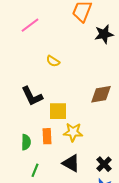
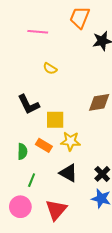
pink line: (30, 25) -> (38, 32), moved, turned 42
orange rectangle: (47, 136) -> (44, 145), turned -56

